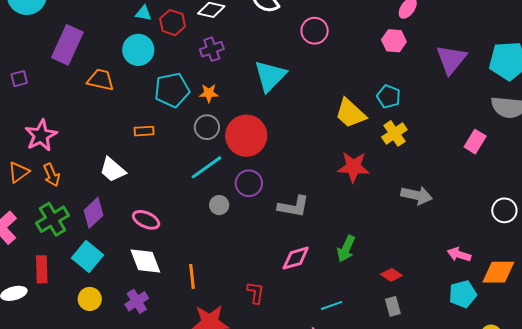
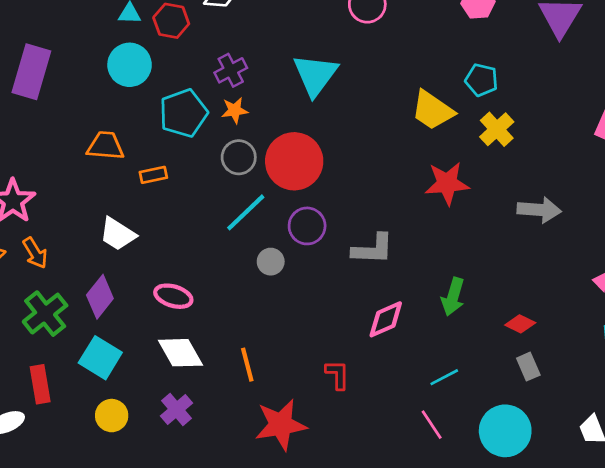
purple cross: (212, 49) -> (231, 70), moved
orange trapezoid: (101, 80) -> (105, 146), moved

